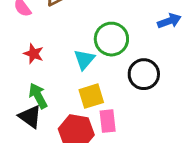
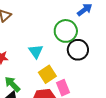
green circle: (111, 39) -> (66, 31), moved

